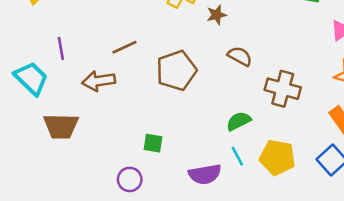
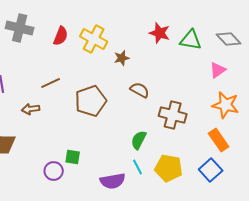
brown arrow: (99, 81) -> (31, 109), size x0.7
green semicircle: (239, 121) -> (139, 140), turned -36
purple circle: (130, 179) -> (54, 171), moved

